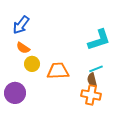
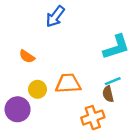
blue arrow: (21, 25) -> (55, 16), moved
yellow circle: (32, 64) -> (38, 89), moved
orange cross: (91, 95) -> (93, 118), moved, turned -30

